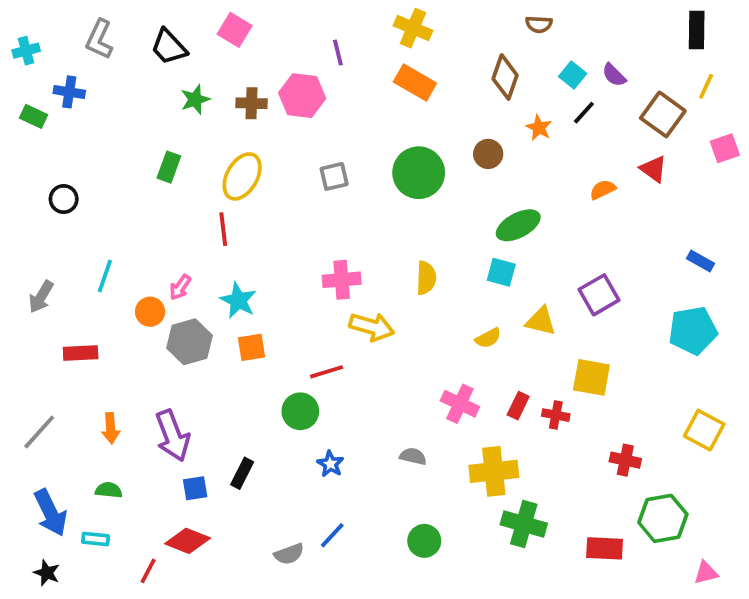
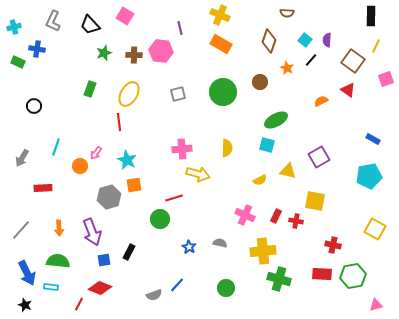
purple semicircle: (614, 75) -> (327, 40), turned 48
gray hexagon: (189, 342) -> (109, 197), moved
blue star: (330, 464) -> (189, 247), moved
green semicircle: (109, 490) -> (58, 261), size x1.6
red rectangle: (605, 548) -> (322, 274), moved

